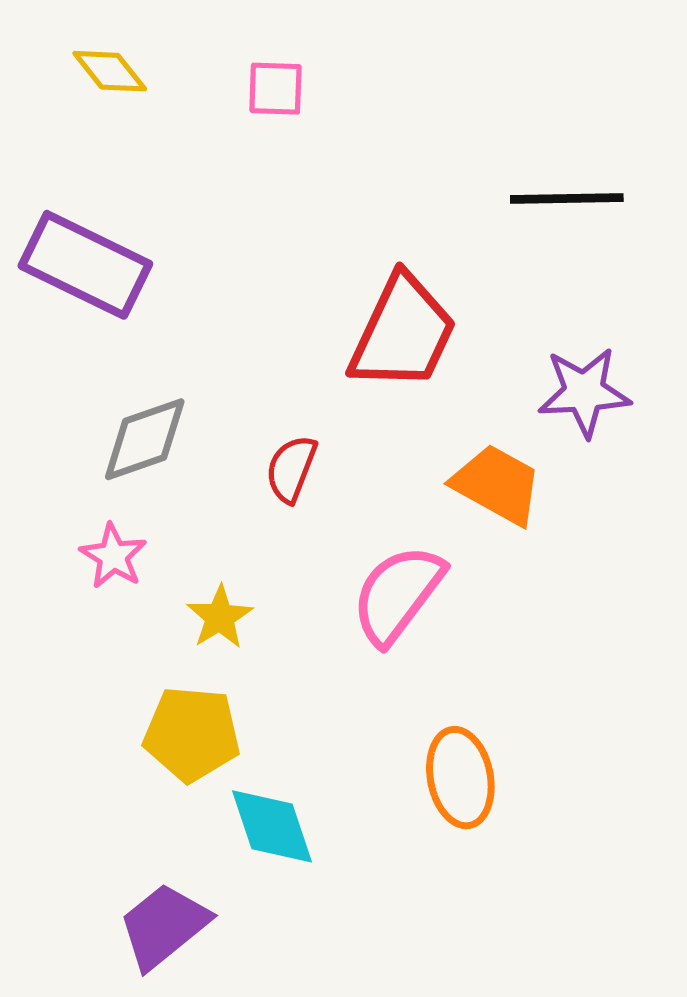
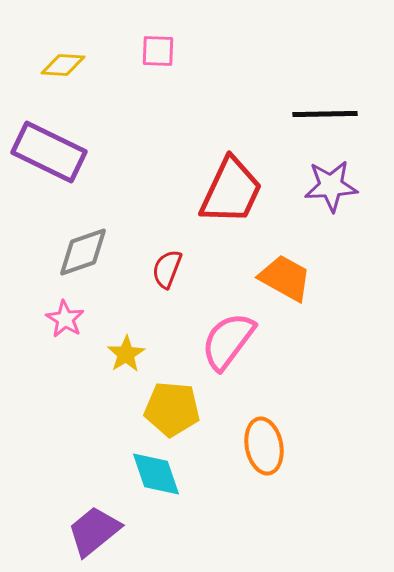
yellow diamond: (110, 71) -> (63, 65), moved, turned -48
purple star: (584, 392) -> (331, 186), moved
yellow pentagon: (192, 734) -> (172, 409), moved

